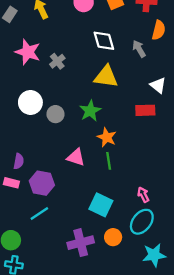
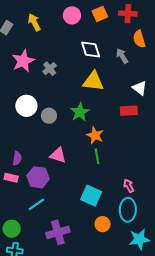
orange semicircle: (159, 30) -> (139, 39), turned 150
pink star: (28, 52) -> (23, 61), turned 30
pink triangle: (76, 157) -> (58, 155), moved
cyan ellipse: (142, 222) -> (128, 210), turned -35
purple cross: (81, 243) -> (58, 232), moved

